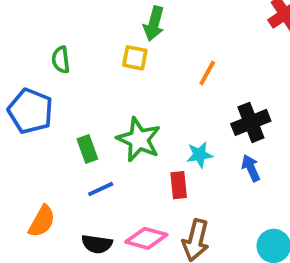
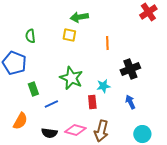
green arrow: (154, 24) -> (79, 17), turned 66
orange line: (207, 73) -> (107, 43), turned -32
green rectangle: (87, 149) -> (33, 89), moved
blue arrow: (251, 168) -> (130, 102), moved

